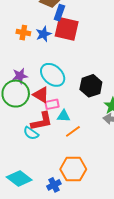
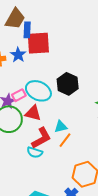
black hexagon: (91, 86) -> (68, 84), moved
pink rectangle: (52, 104) -> (19, 95), moved
orange line: (73, 131) -> (65, 140), moved

